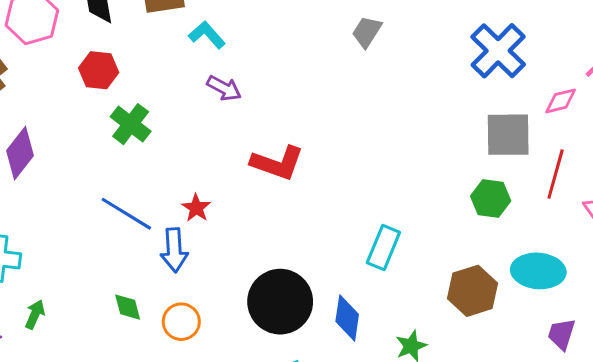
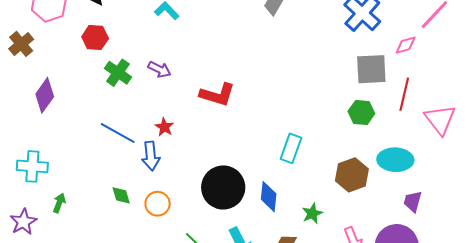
purple arrow: (224, 88) -> (159, 69), moved

